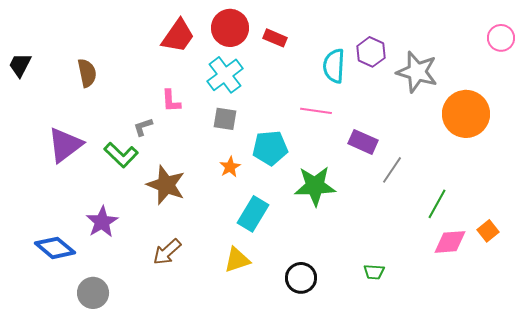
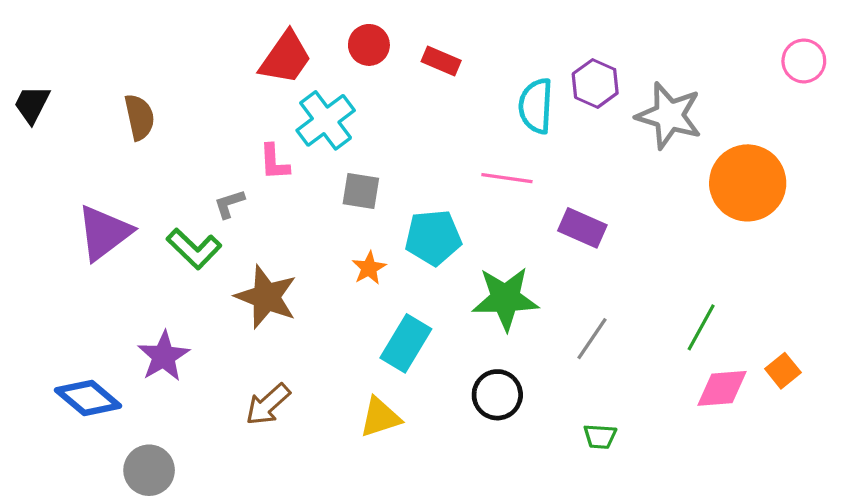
red circle: (230, 28) -> (369, 45), size x0.7
cyan cross: (225, 75) -> (326, 120), moved
gray line: (392, 170) -> (592, 339), moved
black circle: (301, 278) -> (497, 395), moved

